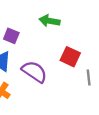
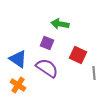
purple square: (11, 36) -> (47, 43), moved

